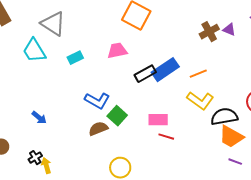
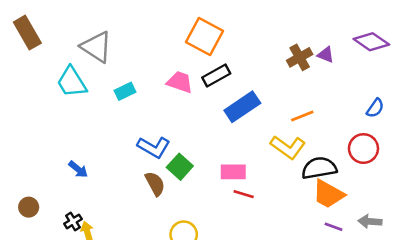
pink trapezoid: (117, 51) -> (180, 82), turned 30
black rectangle: (145, 74) -> (216, 76), moved
orange line: (198, 74) -> (302, 116), moved
brown semicircle: (98, 129) -> (155, 184), turned 84

